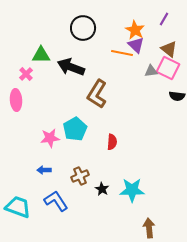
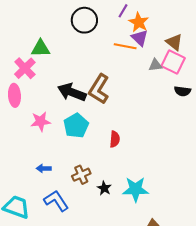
purple line: (164, 19) -> (123, 11), moved
black arrow: (71, 67) -> (72, 92), moved
pink cross: (26, 74) -> (25, 68), size x1.5
pink star: (50, 138) -> (41, 121), moved

